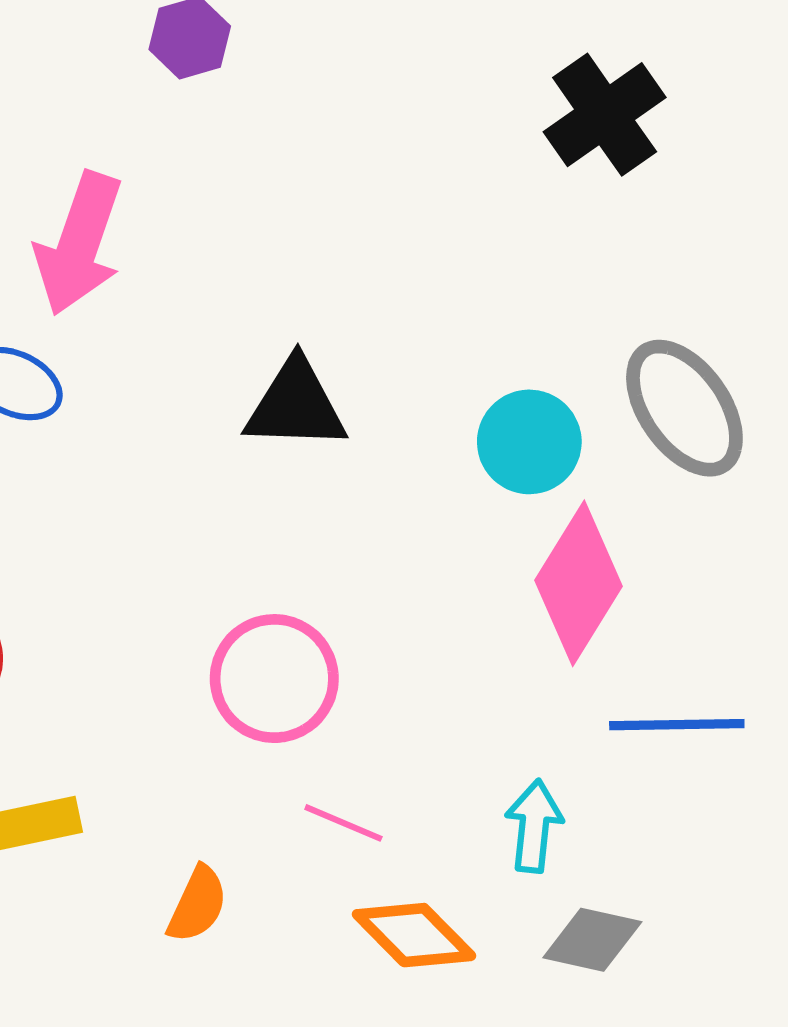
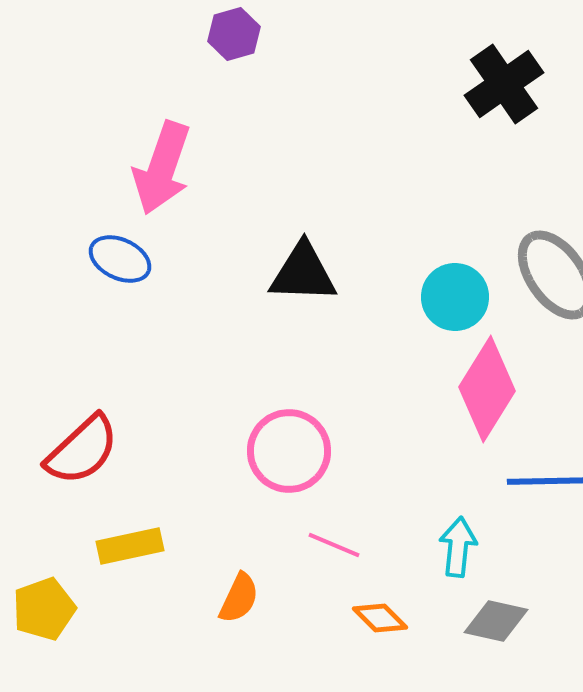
orange diamond: (414, 935) -> (380, 618), size x0.7

